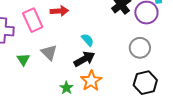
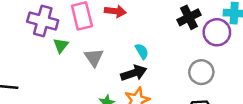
green triangle: (23, 59) -> (61, 45), moved

